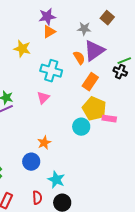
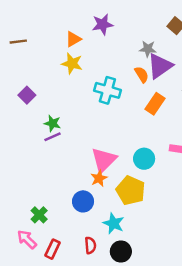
gray star: (84, 29) -> (148, 49), moved
orange triangle: (49, 32) -> (73, 39), moved
pink triangle: (43, 98) -> (104, 160), moved, size x1.6
yellow pentagon: (94, 109) -> (131, 190), moved

